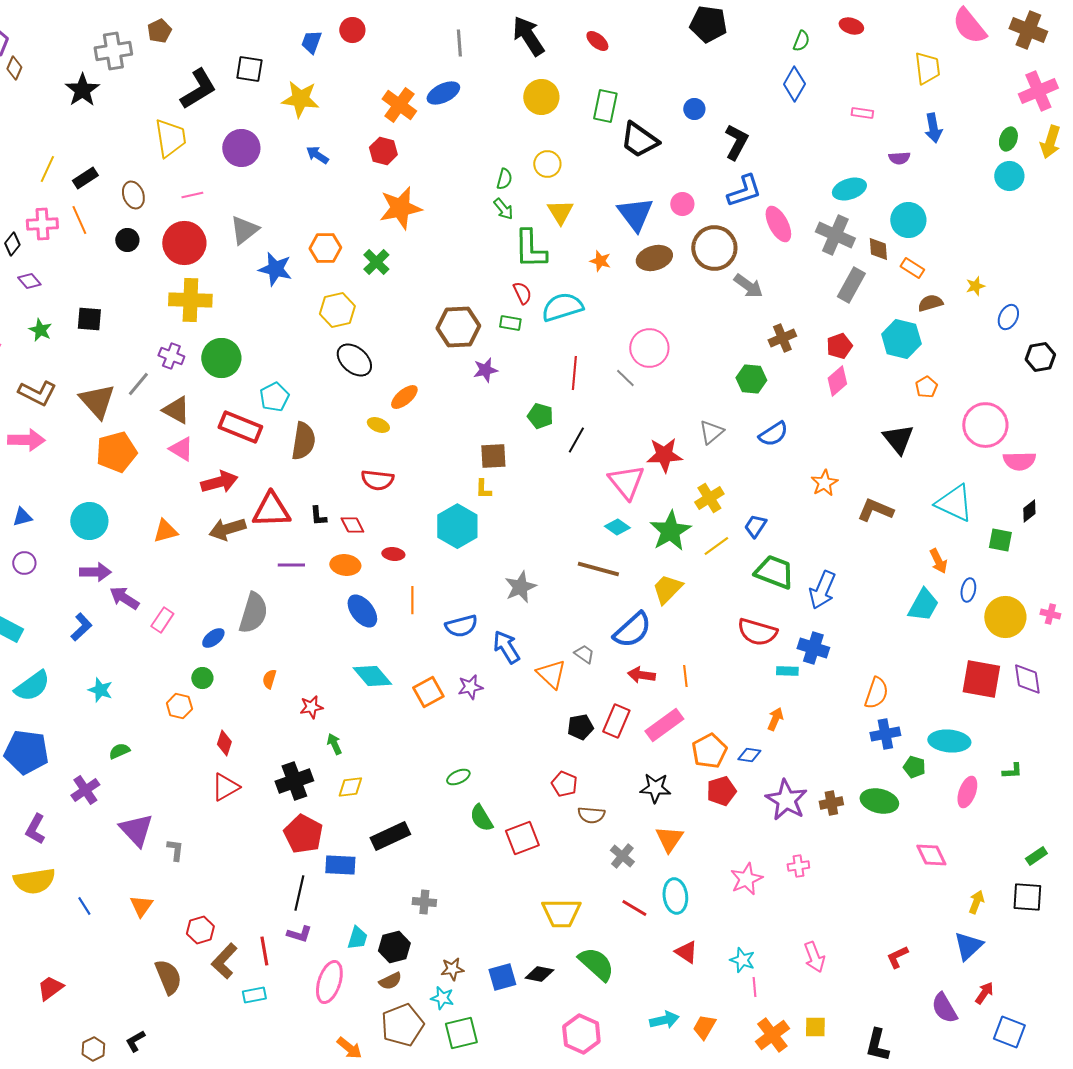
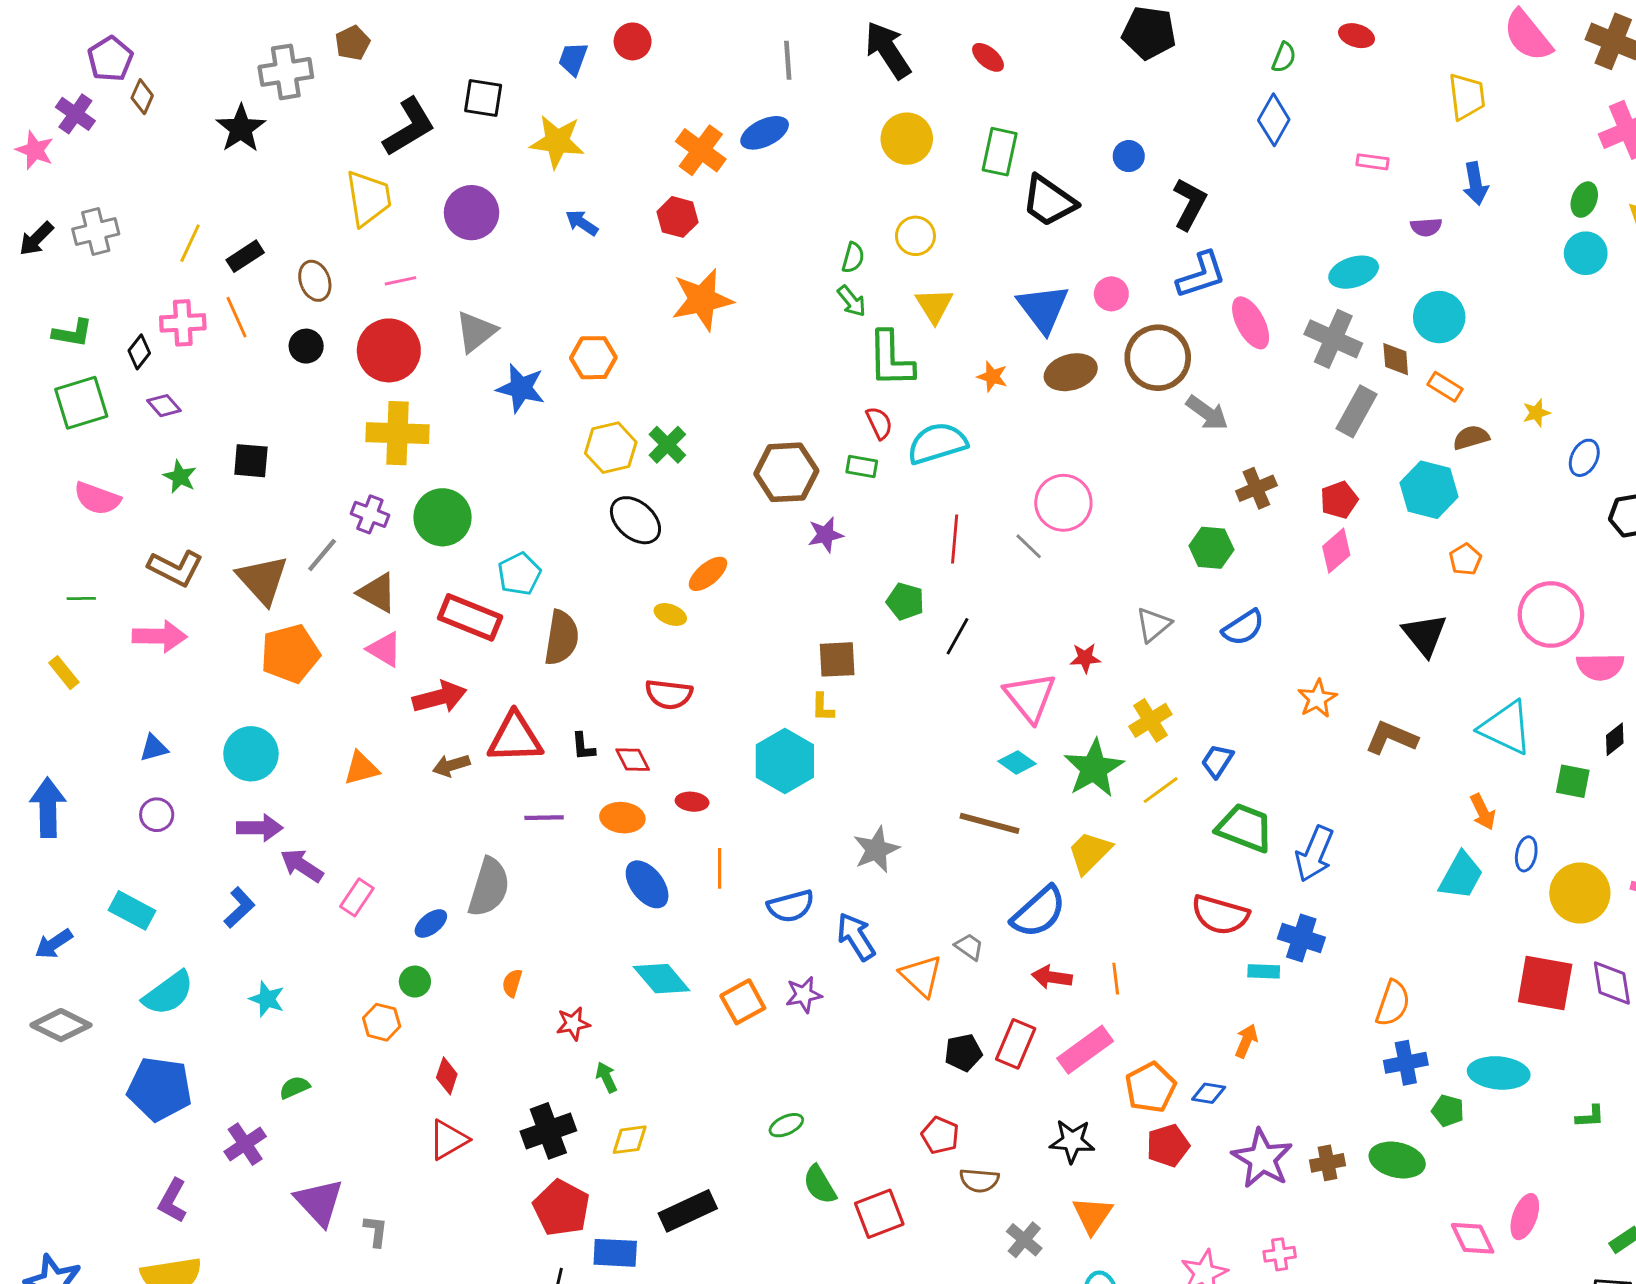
green cross: (376, 262) -> (667, 445), moved
red star: (664, 455) -> (1085, 658), size x0.6
brown arrow: (227, 529) -> (451, 765), size x0.7
pink ellipse: (967, 792) -> (1525, 1217), moved

